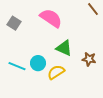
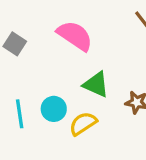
cyan line: (17, 66) -> (20, 114), turned 60

